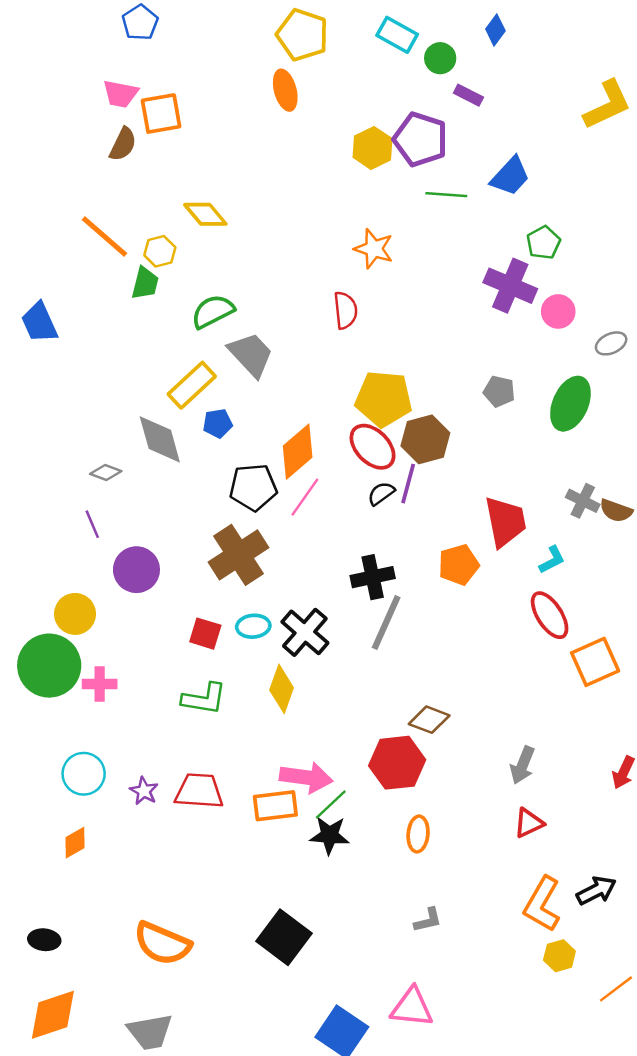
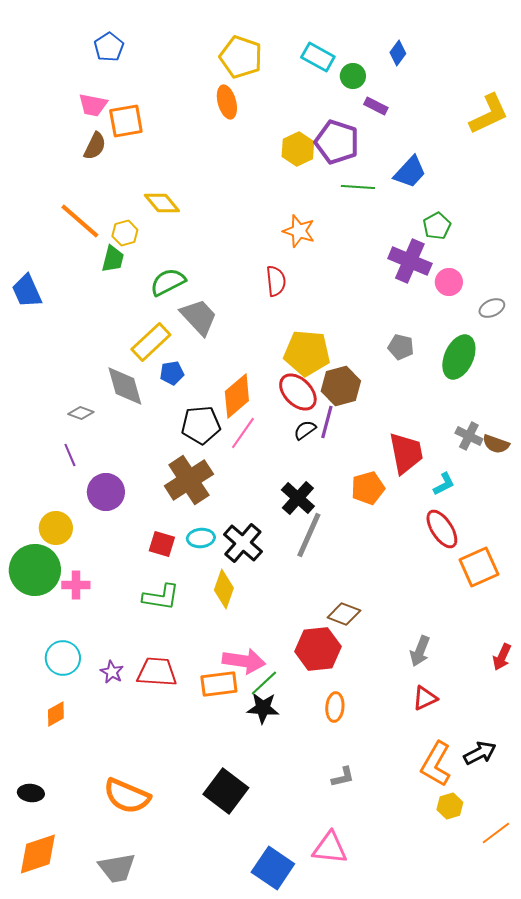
black cross: (373, 577) -> (298, 498), turned -36

